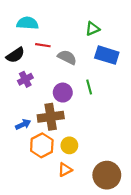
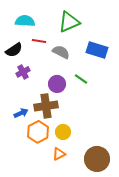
green triangle: (92, 29) -> (69, 22), moved, size x1.6
green line: (89, 87) -> (81, 79), turned -40

